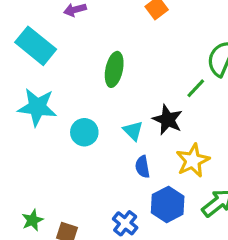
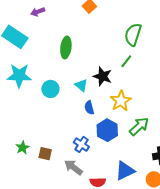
green line: (196, 88) -> (126, 61), moved

